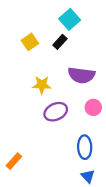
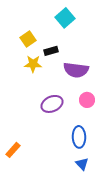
black rectangle: (60, 42) -> (51, 51), moved, turned 32
yellow star: (42, 85) -> (33, 64), moved

